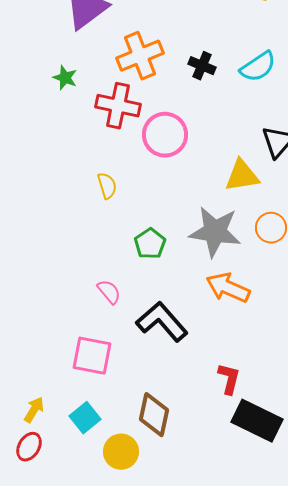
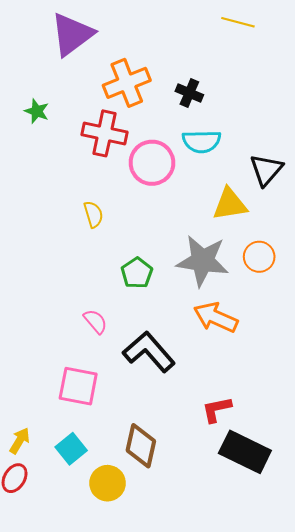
cyan semicircle: (258, 67) -> (202, 142), moved, turned 33
green star: (65, 78) -> (37, 111), moved
red L-shape: (229, 379) -> (217, 409), turned -116

